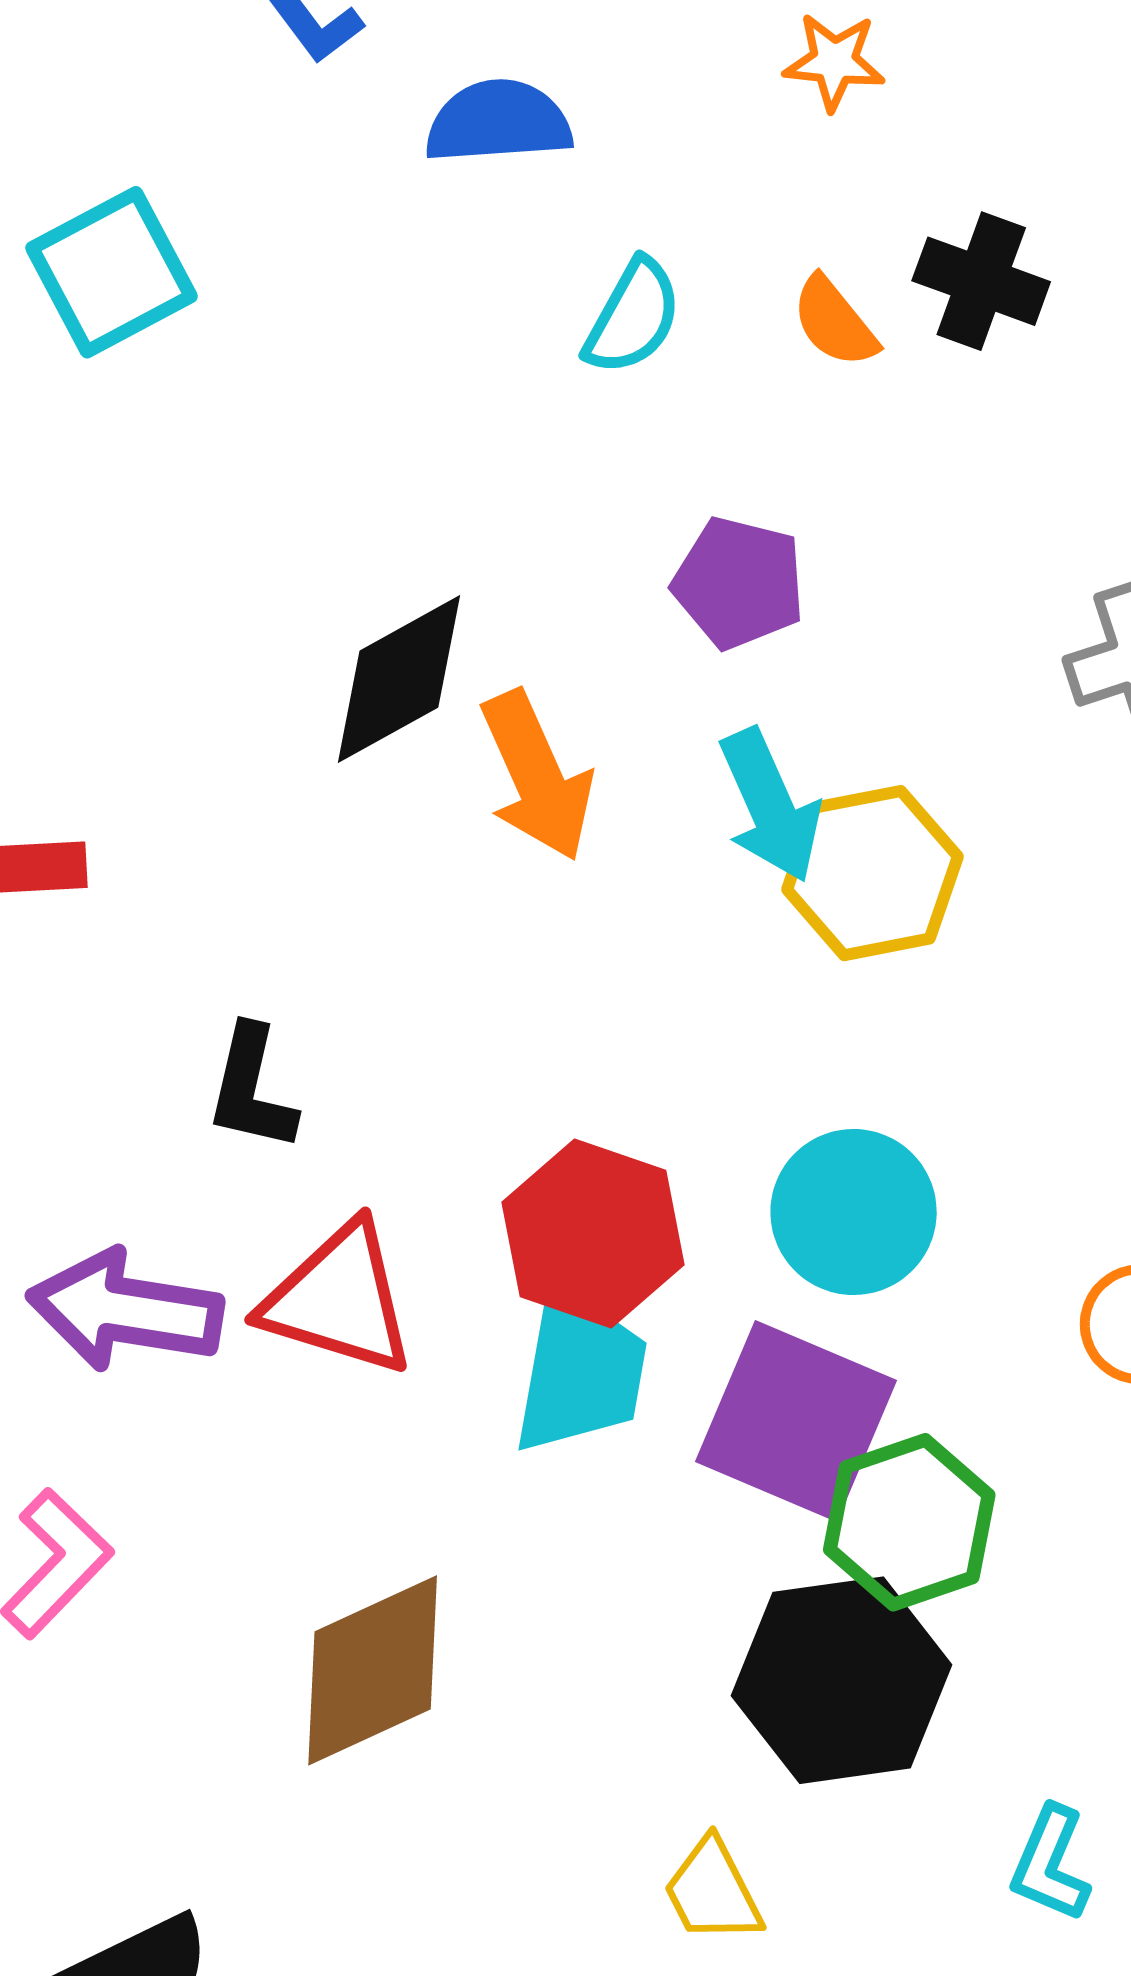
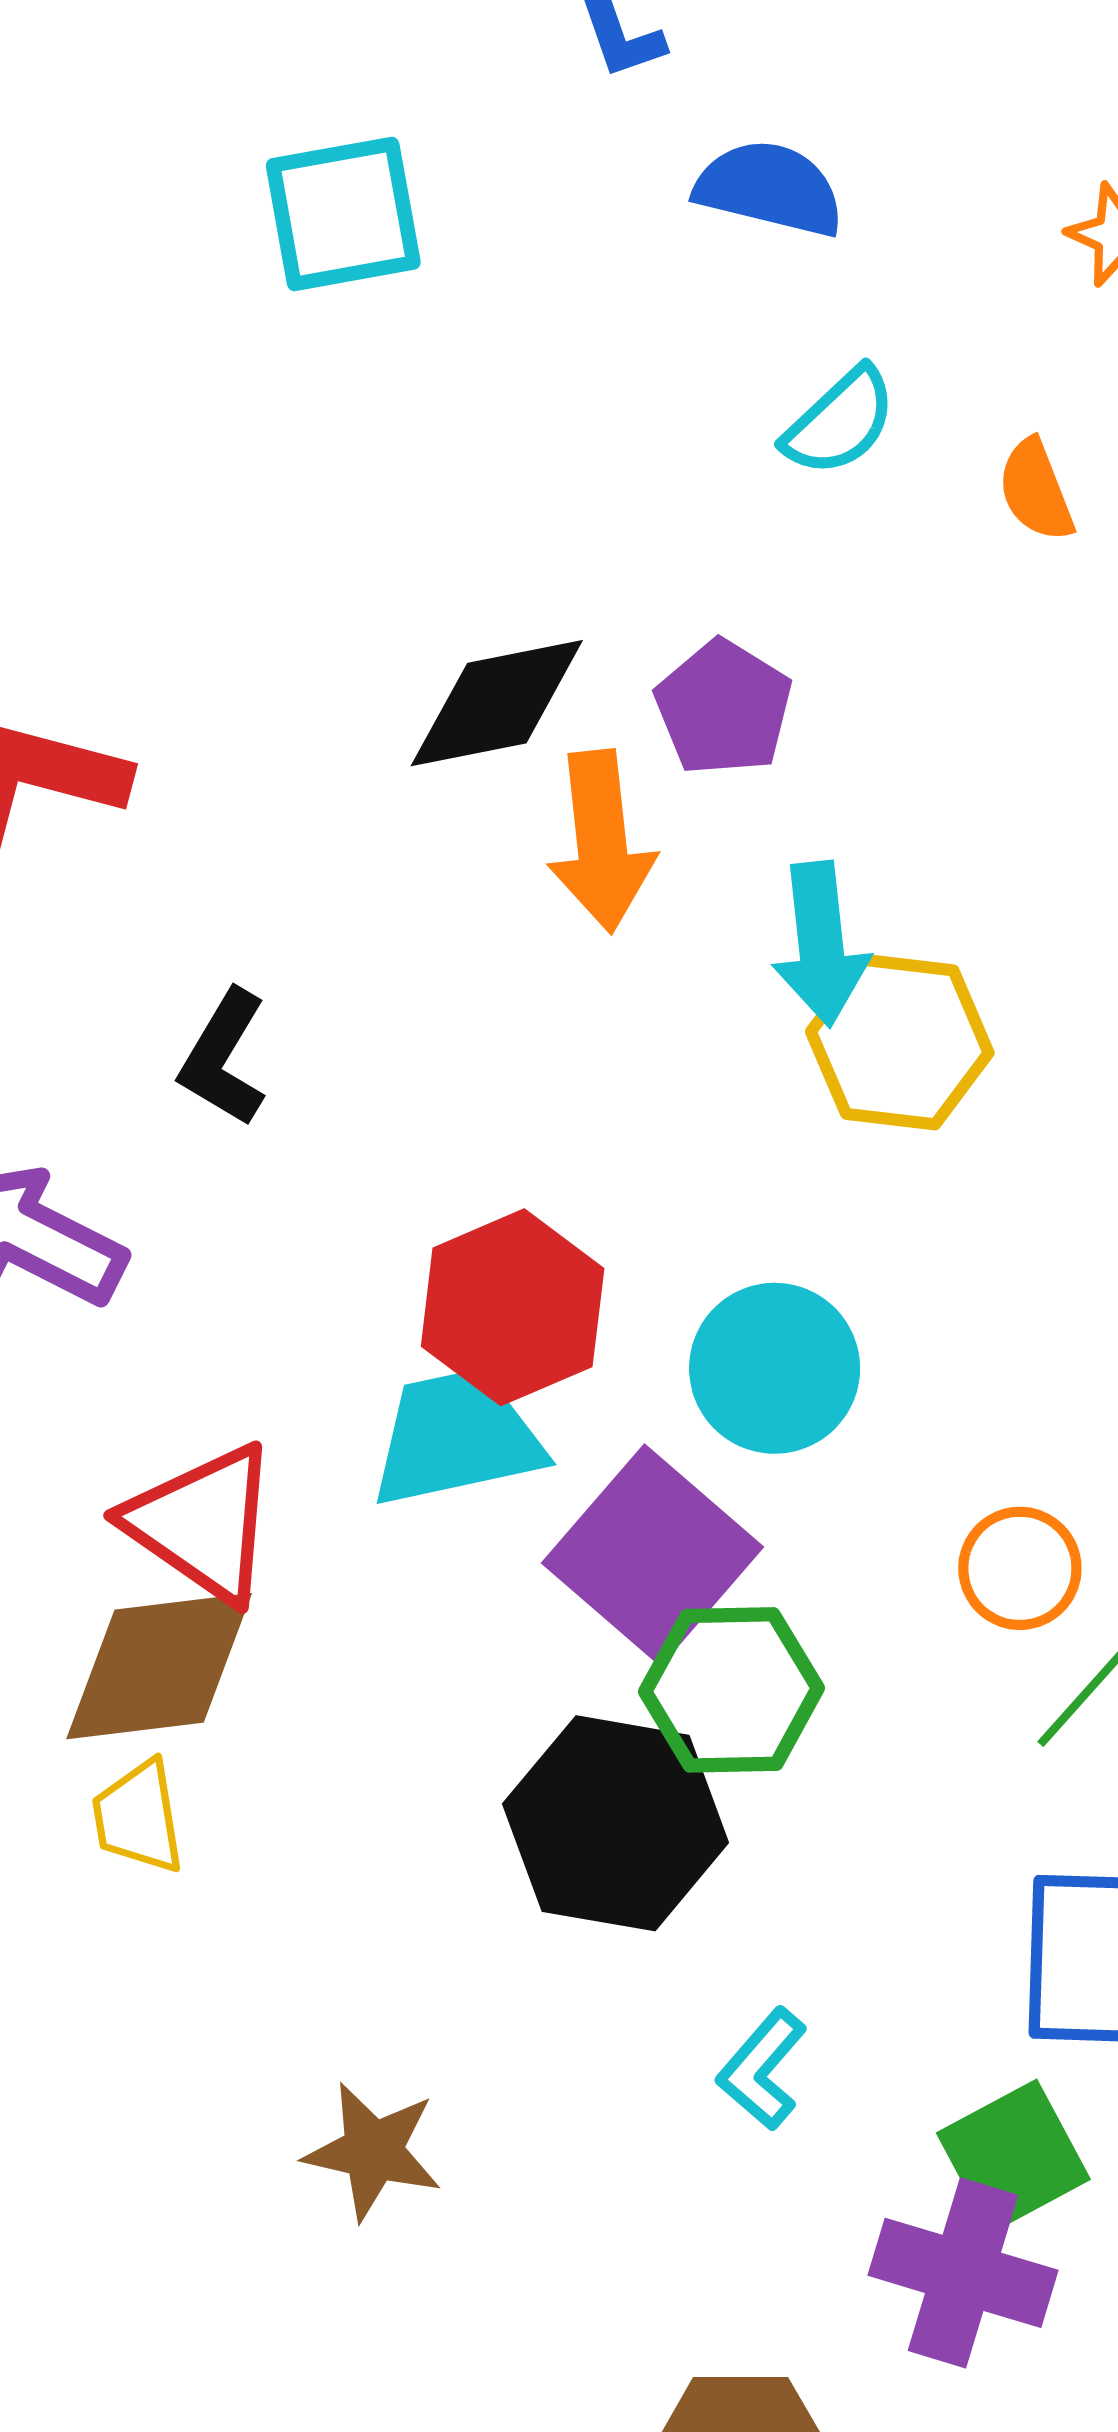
purple pentagon: (739, 583) -> (724, 708), moved
red triangle: (339, 1300) -> (203, 1523), moved
cyan trapezoid: (580, 1371) -> (457, 1438), turned -130
yellow trapezoid: (713, 1891) -> (138, 1817), moved

